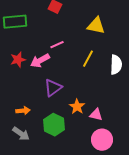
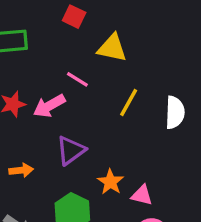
yellow triangle: (96, 26) -> (112, 48), moved
pink line: (57, 45) -> (77, 79), turned 56
orange arrow: (23, 111) -> (21, 170), moved

